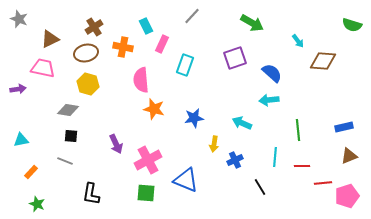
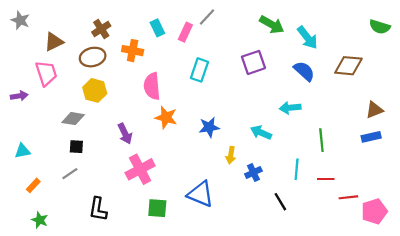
cyan arrow: (298, 41) -> (307, 38), moved, size x1.6
pink rectangle: (162, 44) -> (185, 32), moved
pink trapezoid: (43, 68) -> (46, 73), turned 60
blue semicircle: (272, 73) -> (304, 71), moved
purple arrow: (116, 144) -> (125, 134), moved
brown triangle: (349, 156) -> (374, 110), moved
pink cross: (148, 160) -> (140, 169), moved
gray line: (65, 161) -> (70, 174), turned -56

